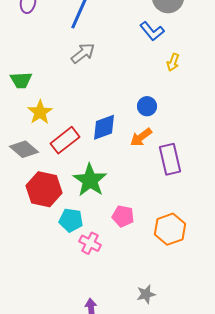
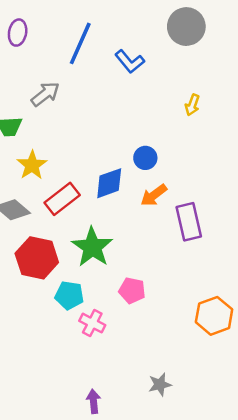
blue L-shape: (152, 31) -> (130, 61), moved
gray arrow: (83, 53) -> (45, 94), moved
blue circle: (147, 106) -> (145, 158), moved
orange hexagon: (170, 229) -> (214, 316), moved

